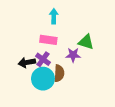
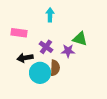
pink rectangle: (48, 40) -> (19, 33), moved
purple cross: (43, 59) -> (46, 47), moved

